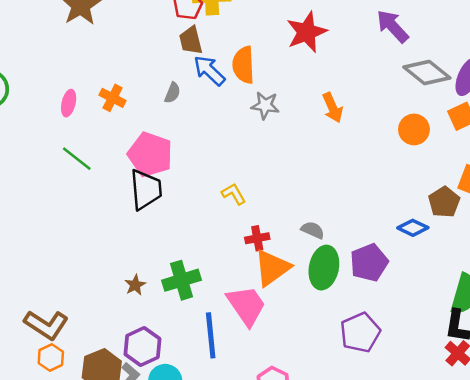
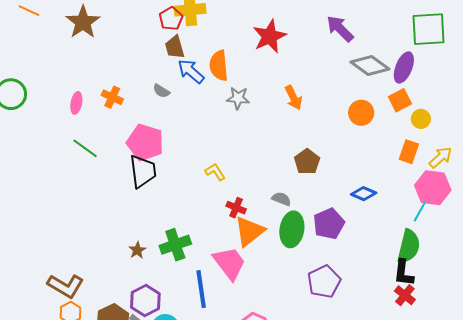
gray semicircle: (172, 93) -> (161, 91), turned 102
brown pentagon: (444, 202) -> (307, 162), moved
red cross: (257, 238) -> (236, 208), turned 36

